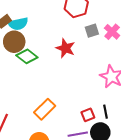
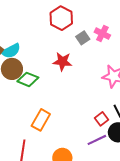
orange rectangle: (45, 109) -> (41, 120), moved

